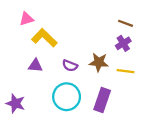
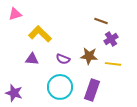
pink triangle: (27, 19) -> (15, 14), moved
brown line: (125, 23) -> (101, 21), moved

